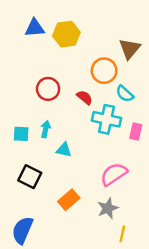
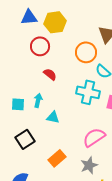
red circle: (48, 89) -> (40, 46), moved
red semicircle: (85, 97) -> (50, 74), moved
black square: (30, 177) -> (25, 139), turned 30

